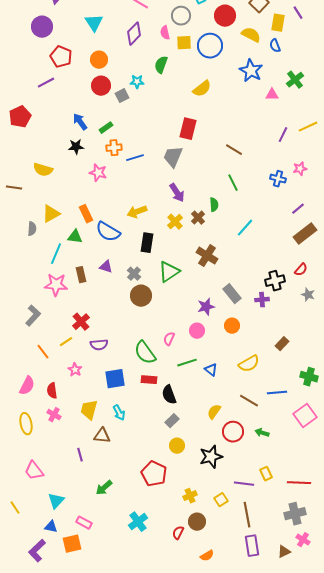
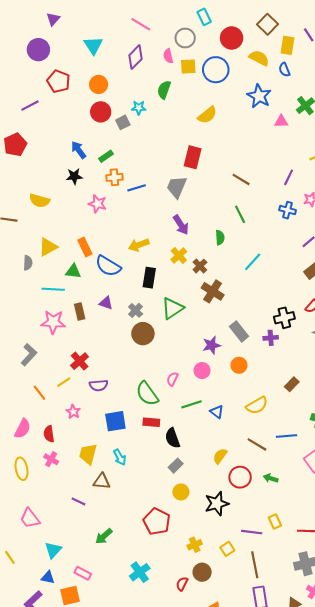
purple line: (46, 83) -> (30, 106), moved
purple line: (283, 135) -> (289, 177), moved
brown cross: (198, 218) -> (200, 266), moved
cyan line: (56, 254) -> (53, 289), turned 70
purple line: (80, 455) -> (79, 501), turned -48

